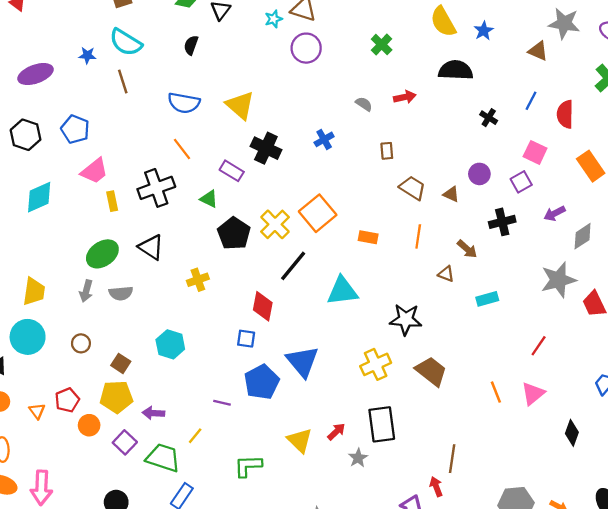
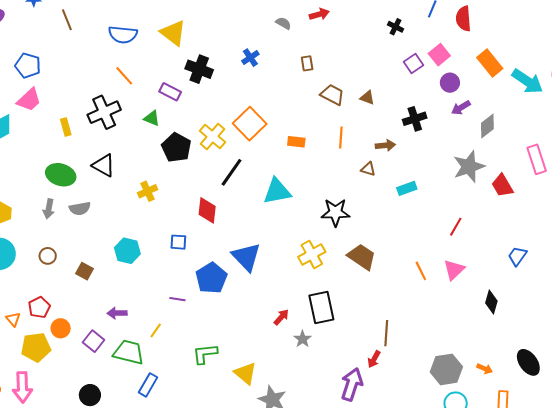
pink square: (535, 152) -> (439, 55), turned 30
pink trapezoid: (94, 171) -> (29, 100), moved
purple circle: (479, 174) -> (450, 83), moved
purple square: (521, 182) -> (413, 63), moved
brown arrow: (467, 249) -> (385, 145), turned -42
green ellipse: (102, 254) -> (61, 175), turned 56
blue square: (246, 339) -> (178, 242), moved
yellow pentagon: (116, 397) -> (36, 347), moved
yellow triangle: (300, 440) -> (245, 373), moved
red arrow: (436, 487) -> (374, 359), turned -126

